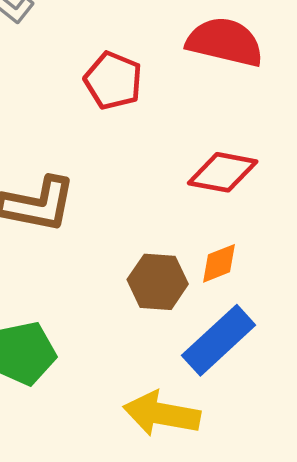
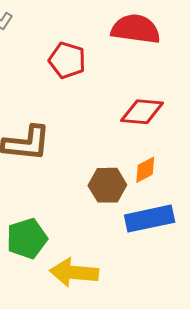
blue rectangle: (219, 340) -> (150, 219), turned 36
yellow arrow: (162, 414) -> (74, 272), moved

